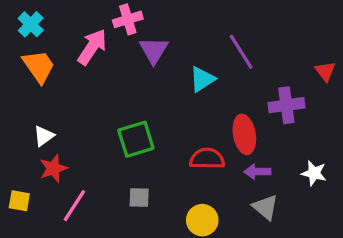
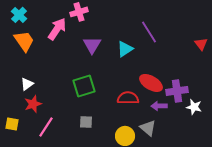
purple triangle: (154, 50) -> (92, 45), moved
purple cross: (286, 105) -> (177, 91), moved
red ellipse: (244, 134) -> (151, 83), turned -50
gray triangle: (265, 207) -> (148, 128), moved

